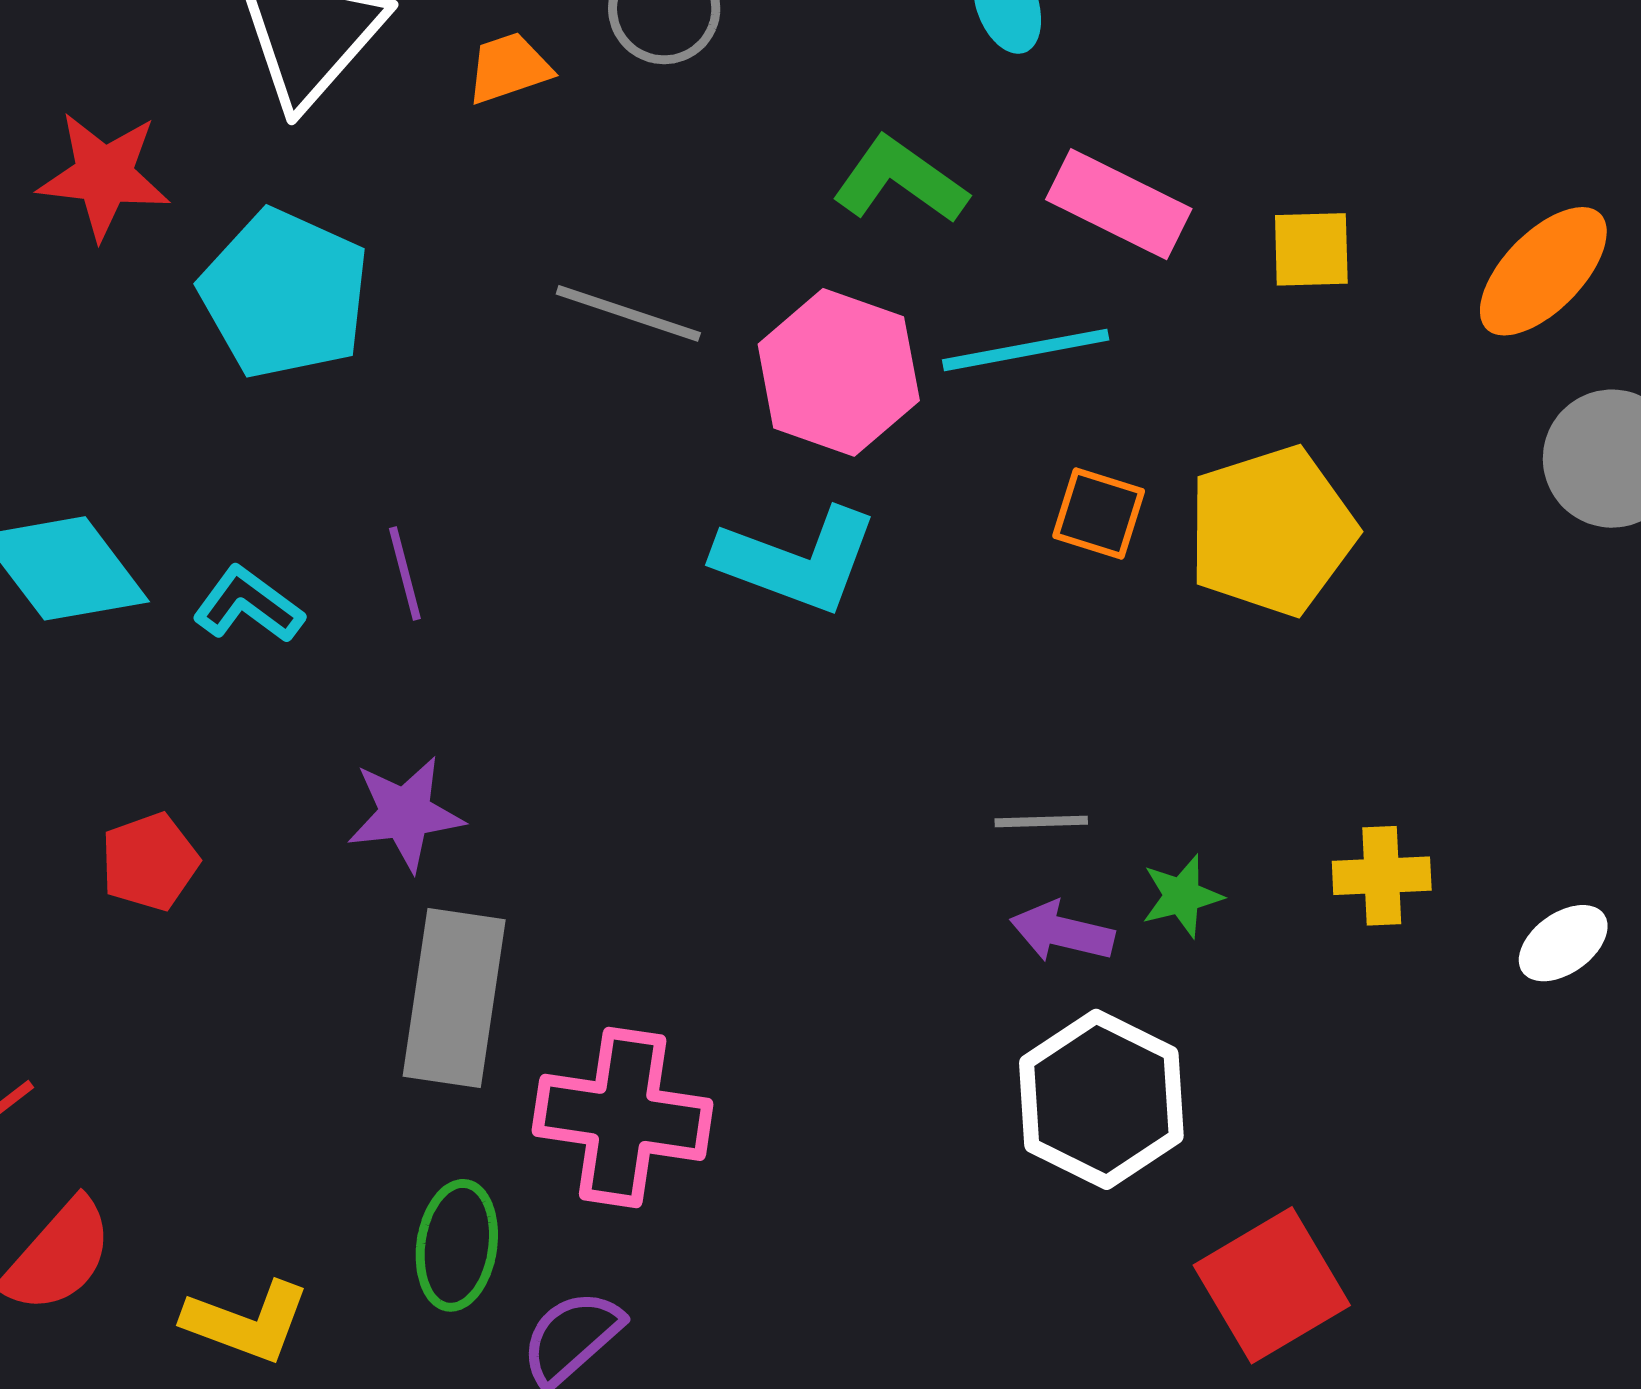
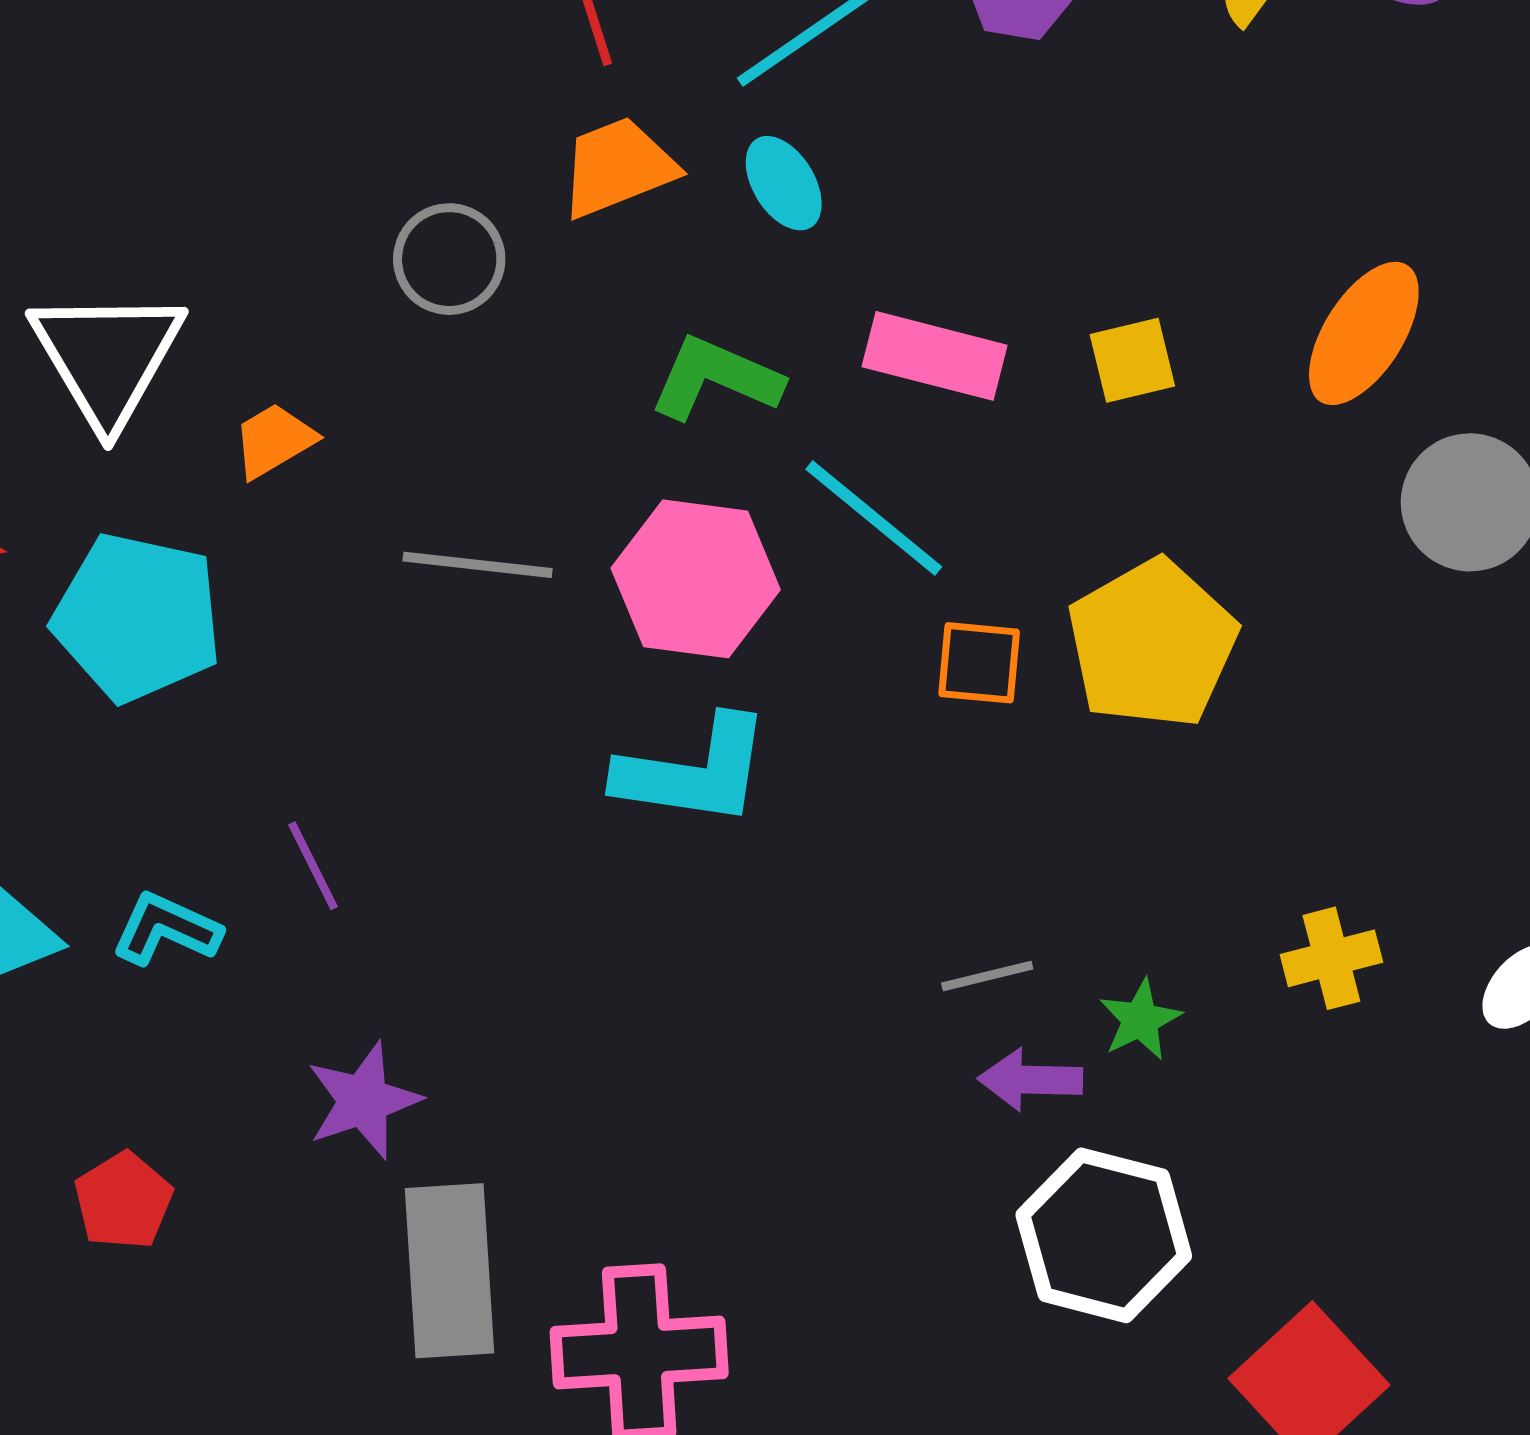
orange trapezoid: (509, 68) -> (274, 440), moved
cyan line: (1026, 350) -> (874, 518), turned 62

